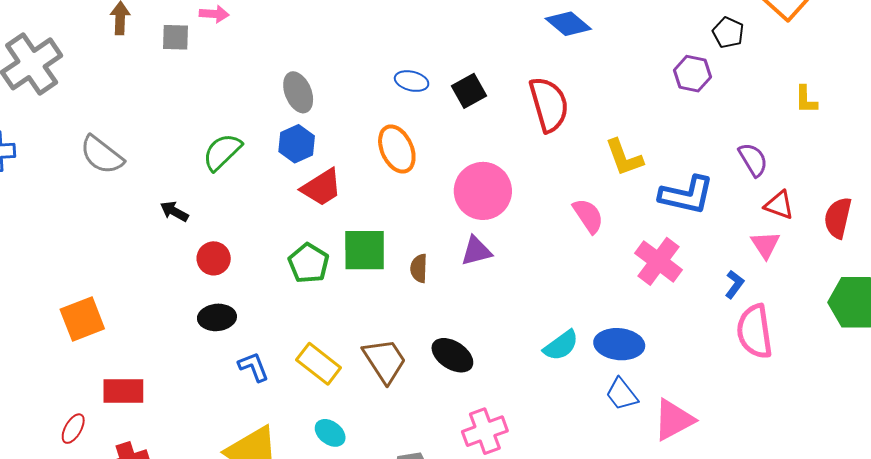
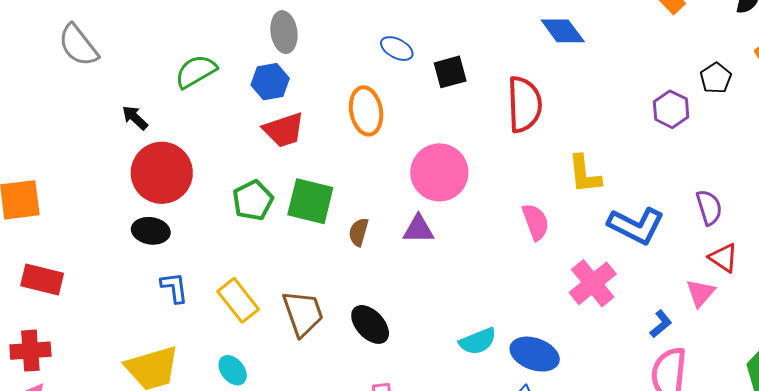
red circle: (214, 258) -> (162, 173), size x1.8

